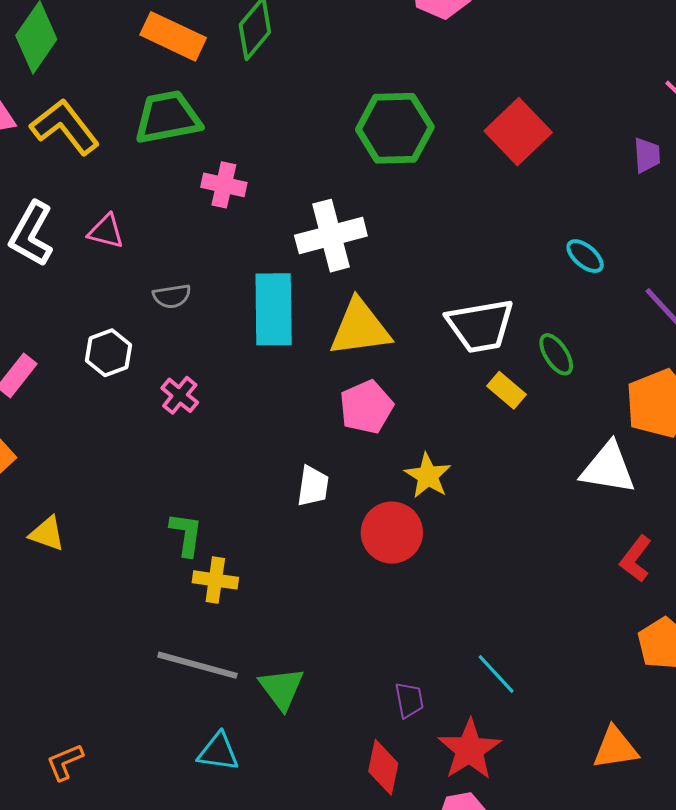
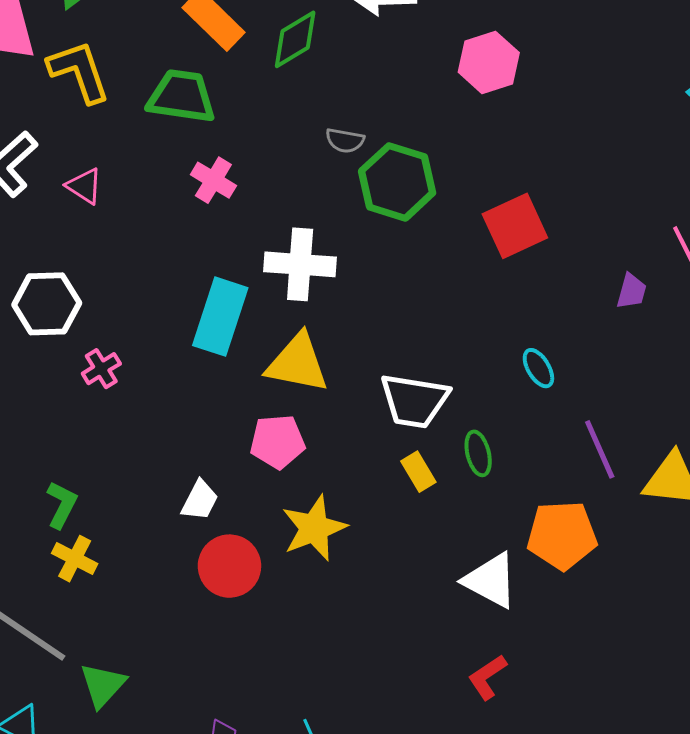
gray semicircle: (172, 296) -> (345, 140), moved
white hexagon: (109, 353) -> (47, 304), size x1.4
yellow star: (428, 476) -> (314, 528), size x1.4
red circle: (392, 533) -> (229, 566), moved

